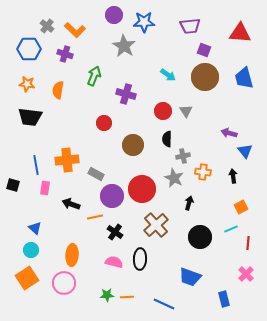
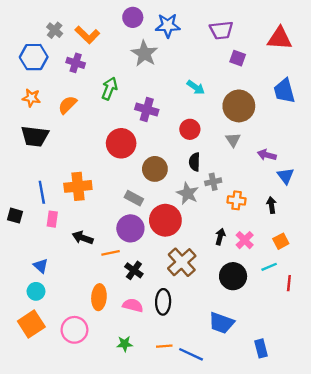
brown circle: (205, 77) -> (239, 106), moved
orange semicircle: (58, 90) -> (67, 105), turned 36
gray triangle: (186, 111) -> (233, 140), moved
red circle: (104, 123) -> (121, 143), size x1.6
gray rectangle: (96, 174) -> (134, 198), moved
gray star: (174, 178) -> (188, 193), moved
orange ellipse: (72, 255) -> (99, 297), moved
pink cross: (246, 274) -> (245, 240), moved
orange line: (127, 297) -> (164, 346), moved

